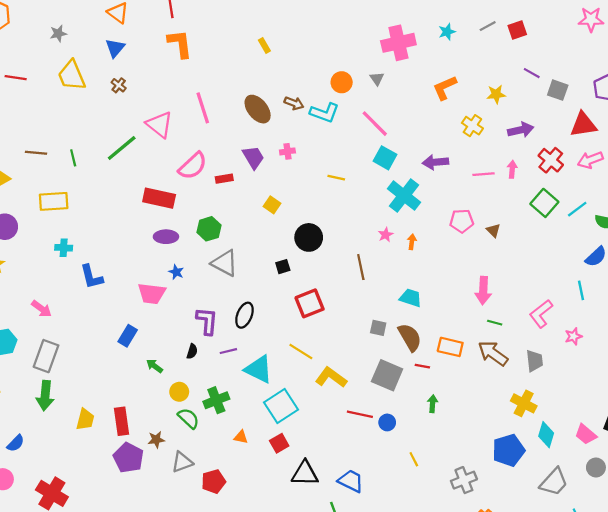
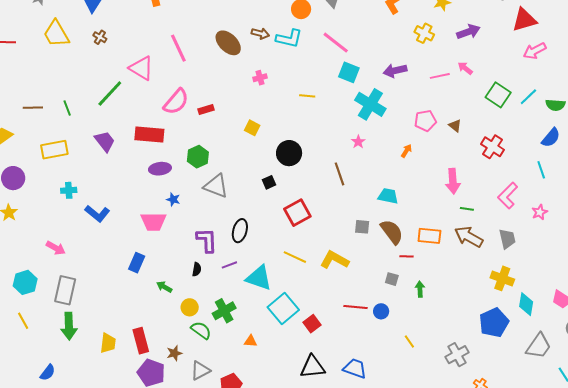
purple trapezoid: (253, 157) -> (105, 141), moved
red cross: (551, 160) -> (492, 147), moved
pink arrow: (512, 169) -> (465, 68), turned -49
orange arrow: (412, 242) -> (406, 151), moved, turned 32
blue L-shape: (92, 277) -> (97, 213), turned -30
gray square: (387, 375) -> (392, 279), moved, size x0.5
yellow L-shape: (331, 377) -> (334, 260), moved
red square: (279, 443) -> (312, 324), moved

